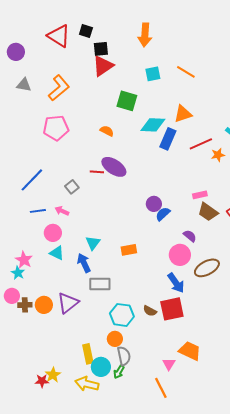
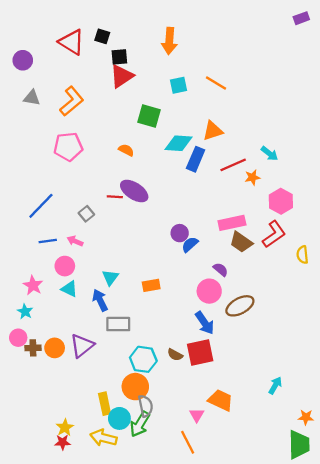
pink rectangle: (200, 195) -> (232, 223), size x1.6
pink star: (24, 260) -> (33, 285), moved
orange circle: (115, 339) -> (135, 387), size x1.5
green arrow: (119, 372) -> (140, 424), size x1.6
red star: (42, 381) -> (63, 442), moved

